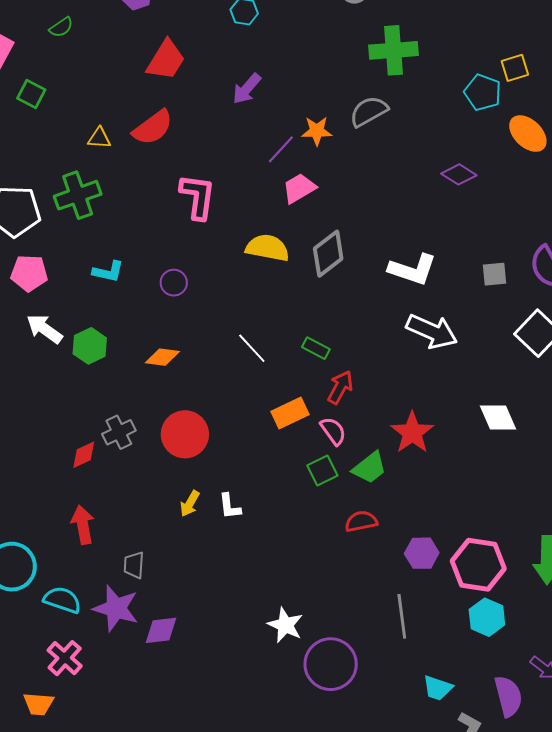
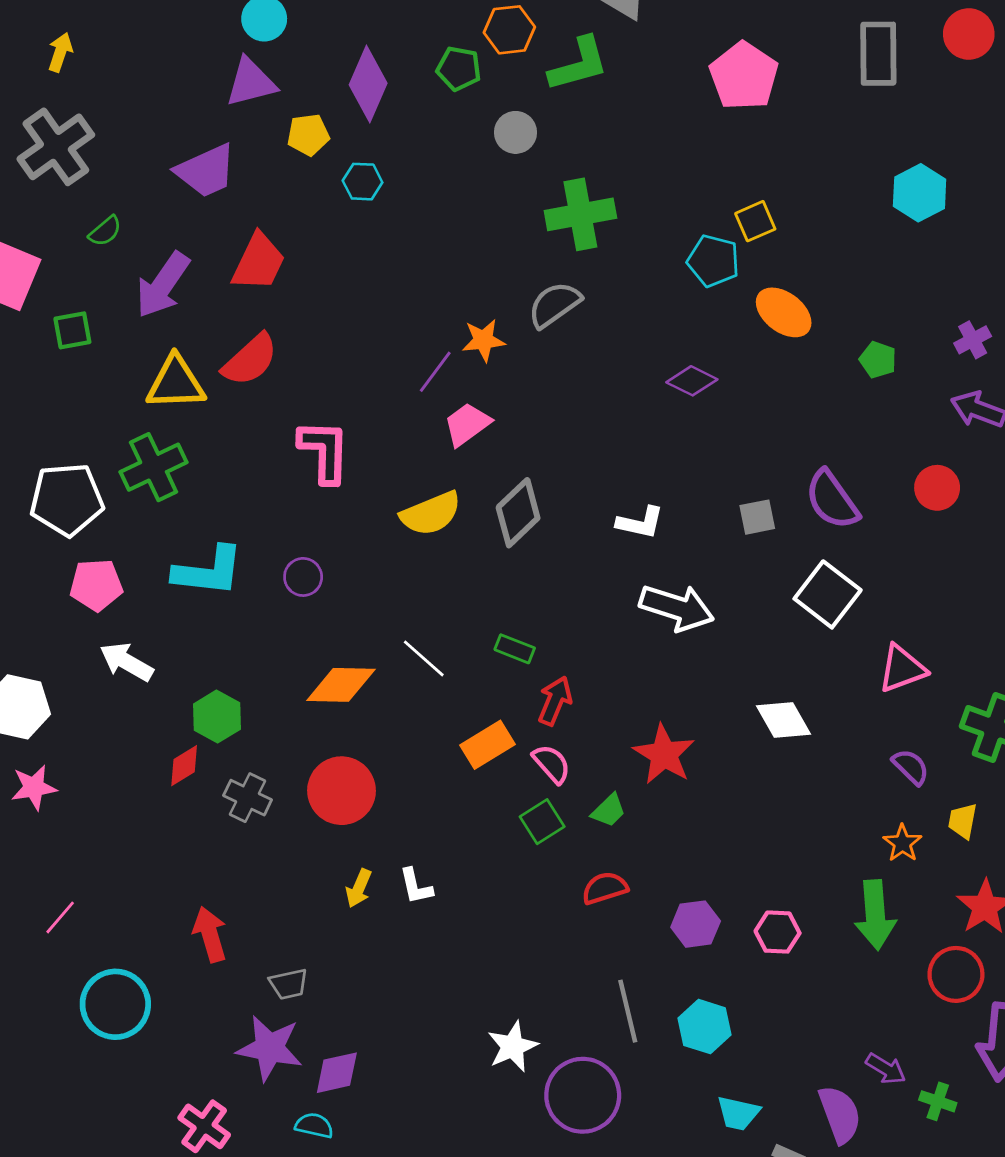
purple arrow: (247, 89) -> (163, 285), moved, size x1.4
green square: (31, 94) -> (72, 330), turned -32
yellow triangle: (99, 138) -> (176, 383), size x1.8
yellow semicircle: (267, 248) -> (431, 514), turned 153
white L-shape: (413, 269) -> (640, 523), size x0.7
cyan L-shape: (108, 272) -> (208, 571), size x1.6
green hexagon: (90, 346) -> (217, 717), moved
orange diamond: (162, 357) -> (341, 685), moved, size x1.4
gray cross: (119, 432) -> (248, 798), turned -32
red diamond: (84, 455) -> (184, 766), moved
green trapezoid: (370, 468) -> (609, 811), size x0.7
gray trapezoid: (134, 565) -> (289, 984), turned -100
pink hexagon: (478, 565) -> (778, 932), size x0.6
cyan semicircle: (62, 600) -> (314, 1126), moved, size x0.7
gray line: (402, 616) -> (628, 1011), moved
cyan hexagon: (487, 617) -> (704, 1027), moved
white star: (285, 625) -> (513, 1046), turned 30

